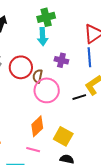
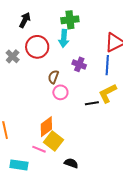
red circle: (21, 67) -> (37, 47), moved
pink circle: (47, 90) -> (60, 92), size x0.6
yellow square: (63, 136) -> (53, 141), moved

